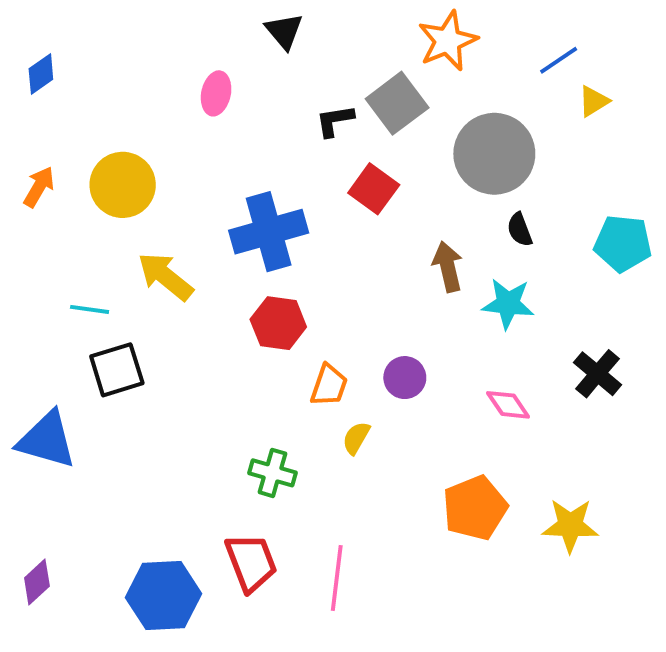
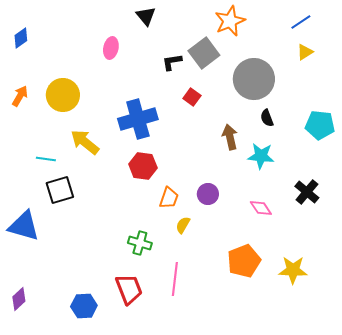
blue line: (559, 60) -> (301, 22), moved
red square: (374, 189) -> (192, 97), size x0.7
pink line: (337, 578) -> (175, 279), moved
blue hexagon: (163, 596) -> (84, 306), size x0.7

